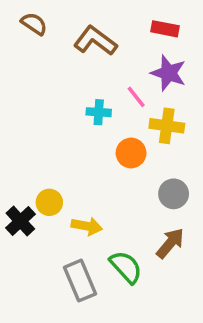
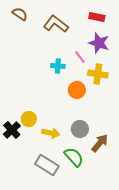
gray circle: (174, 194) -> (80, 129), moved
gray rectangle: (80, 281) -> (47, 165), turned -35

